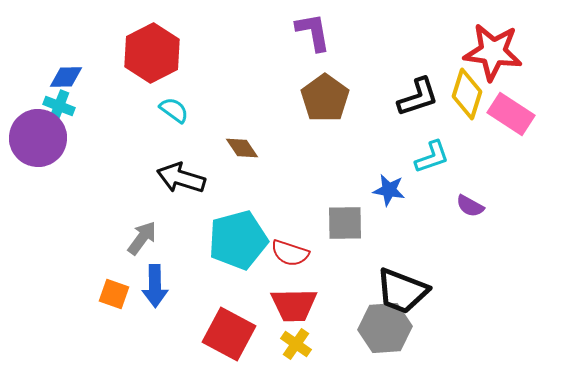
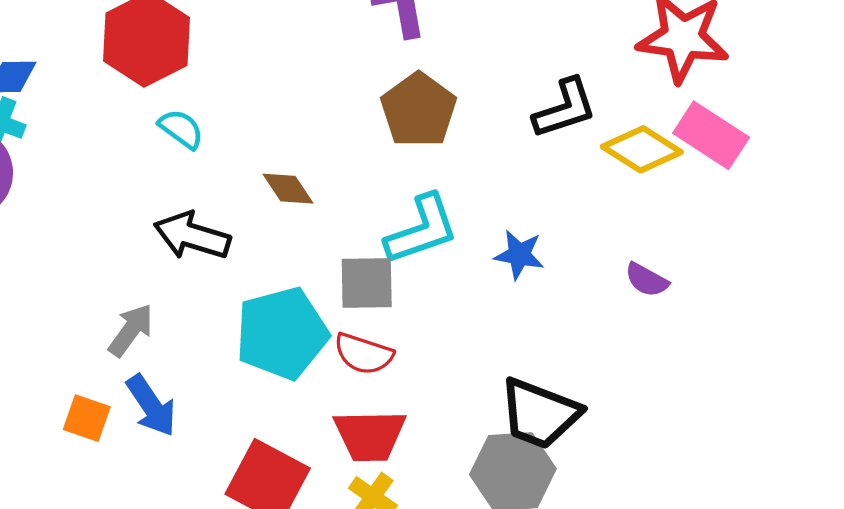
yellow diamond: (467, 94) -> (642, 149), moved, turned -75
cyan L-shape: (432, 157) -> (422, 230), moved, size x1.4
gray square: (345, 223) -> (367, 283), moved
blue arrow: (155, 286) -> (151, 406), turned -33

